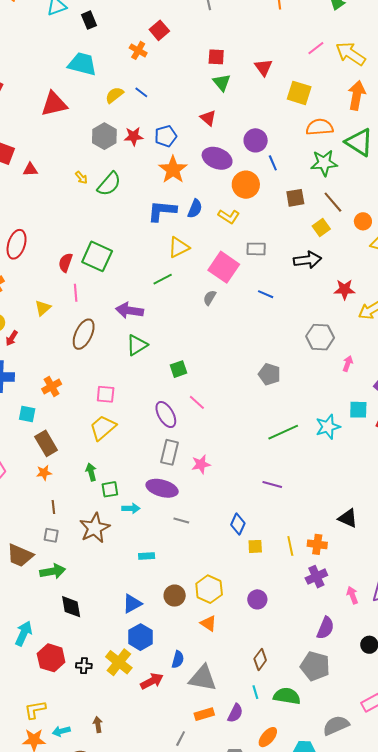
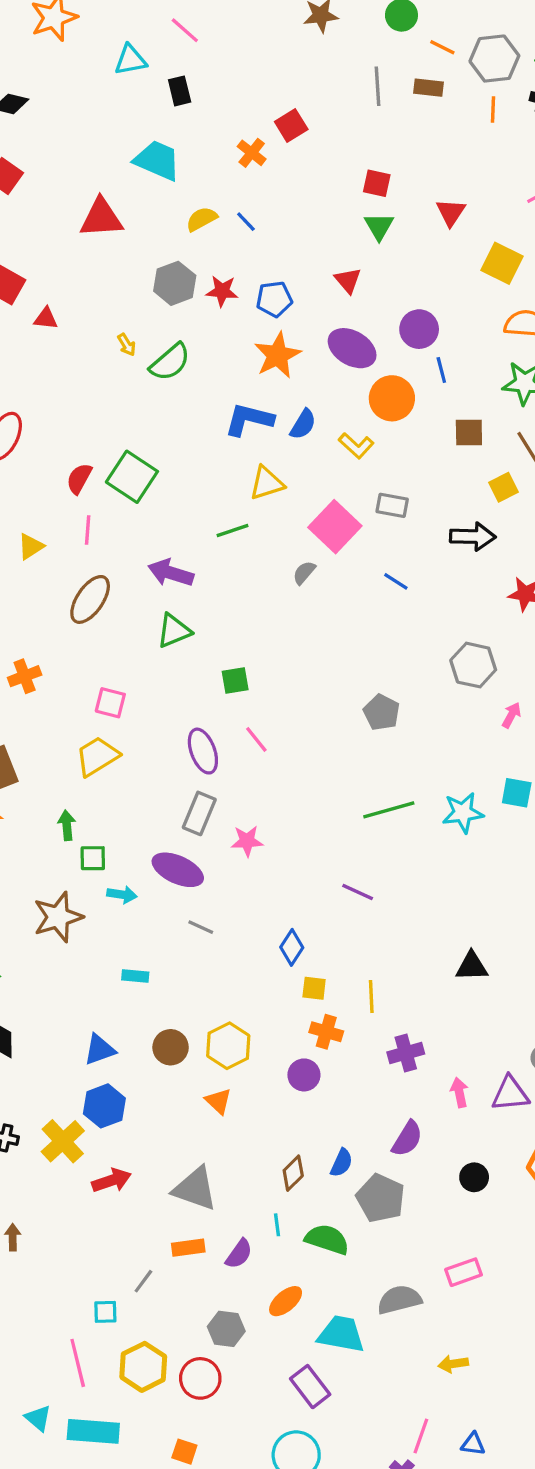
black triangle: (348, 518) -> (472, 966), turned -35
orange cross: (317, 544) -> (326, 1032), moved
blue semicircle: (178, 659) -> (342, 1163), moved

